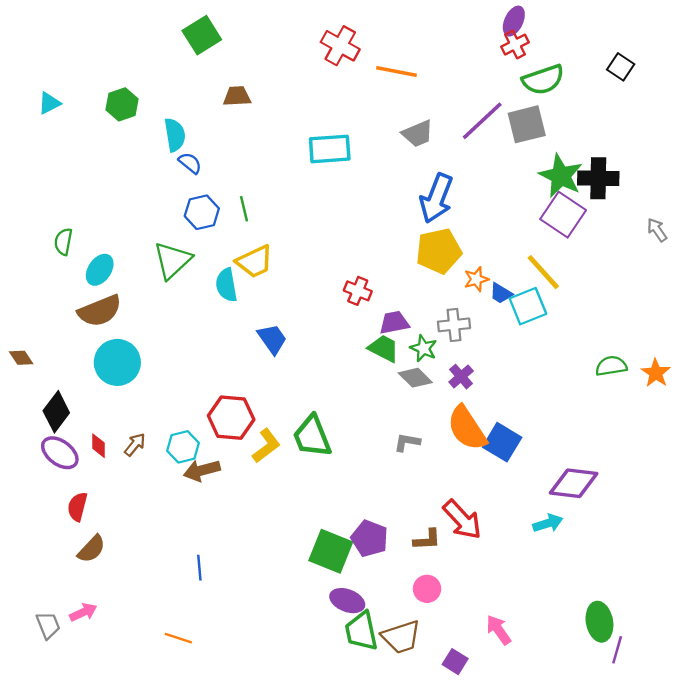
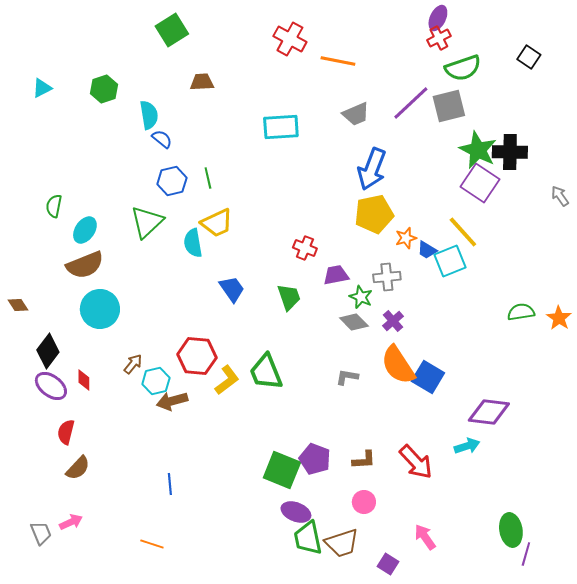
green trapezoid: (384, 348) -> (289, 297), moved, turned 44
brown arrow: (135, 445) -> (133, 364), moved
red arrow: (462, 520) -> (416, 462), moved

